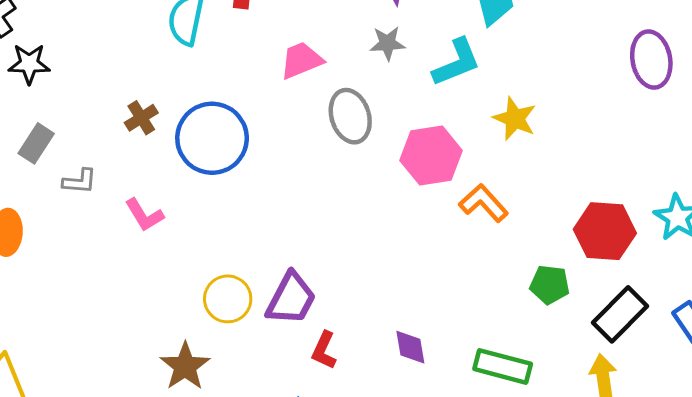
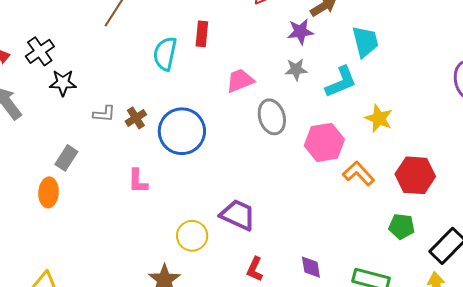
gray rectangle: (36, 143) -> (66, 158), moved
gray L-shape: (80, 181) -> (104, 114), moved
pink L-shape: (144, 215) -> (138, 181), turned 32
red hexagon: (605, 231) -> (415, 175), moved
purple trapezoid: (291, 299) -> (238, 215), moved, turned -93

